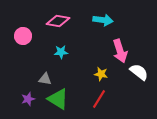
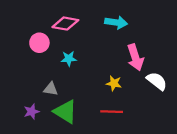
pink circle: (23, 36) -> (39, 43), moved
red line: (99, 99) -> (112, 112), turned 60

